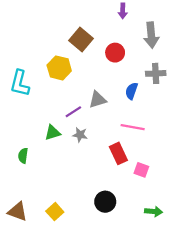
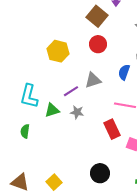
brown square: (81, 39) -> (97, 16), moved
red circle: (115, 53) -> (98, 44), moved
cyan L-shape: (20, 83) -> (29, 96), moved

